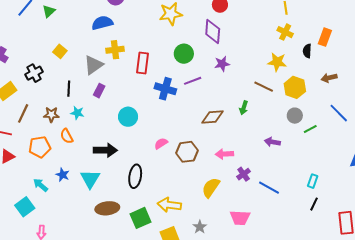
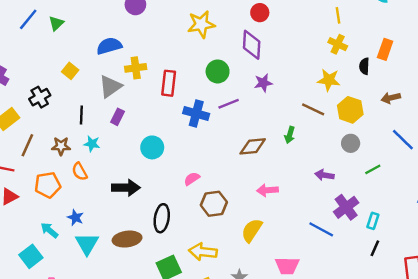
blue semicircle: (102, 23) -> (109, 46), moved
green line: (310, 129) -> (373, 169), moved
brown hexagon: (187, 152) -> (214, 204), moved
purple cross: (244, 174) -> (346, 207), moved, size x1.5
cyan triangle: (90, 179) -> (87, 244), moved
brown ellipse: (107, 208) -> (127, 239), moved

